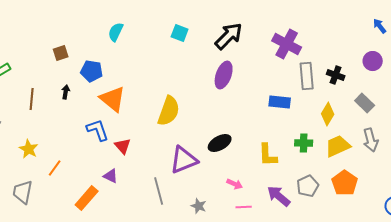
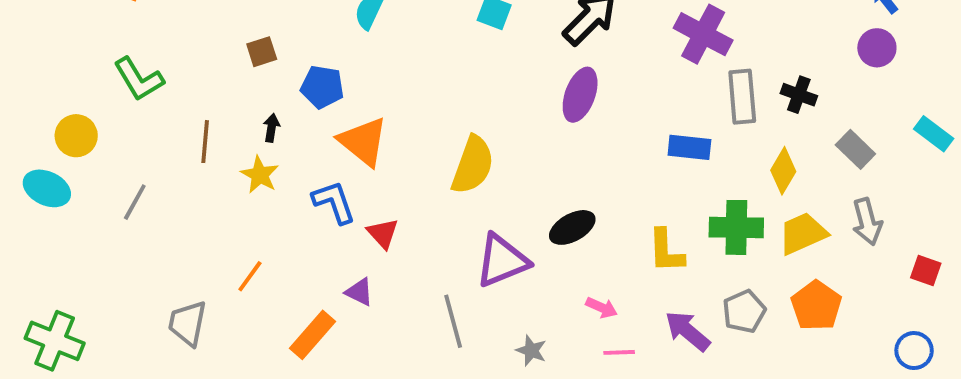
purple circle: (373, 61) -> (877, 48), moved
green cross: (304, 143) -> (736, 227), size x1.5
yellow star: (29, 149) -> (260, 175), moved

